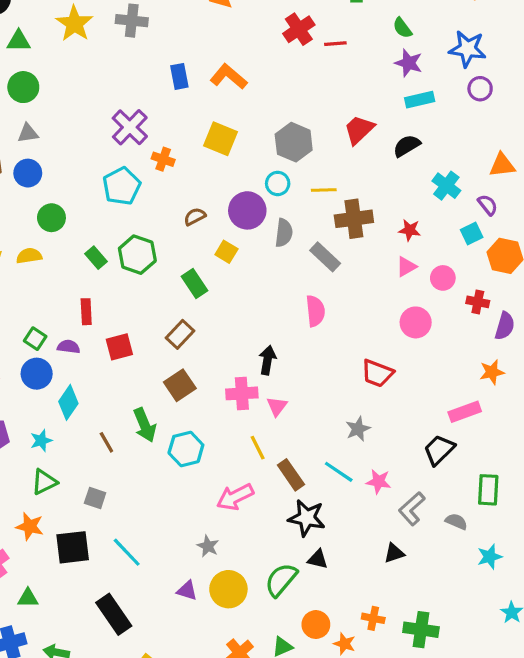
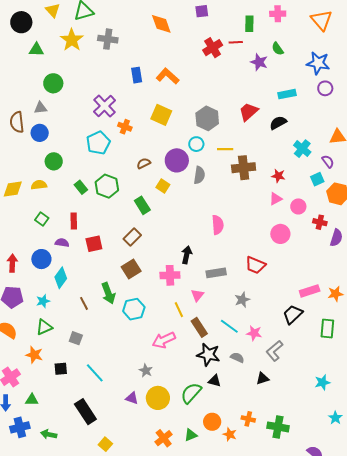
red line: (335, 44) -> (236, 42), moved
purple star: (409, 63) -> (259, 62), moved
green circle: (23, 87) -> (53, 83), moved
gray rectangle: (325, 257) -> (216, 273), moved, turned -54
green square: (35, 339) -> (42, 219), moved
orange star: (492, 372) -> (335, 294), moved
pink triangle: (277, 406) -> (197, 295), moved
green rectangle: (488, 490) -> (327, 329), moved
gray semicircle: (456, 522) -> (237, 358), moved
black square: (73, 547) -> (61, 369), size x0.6

